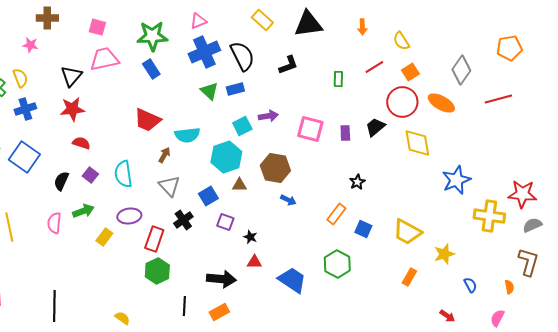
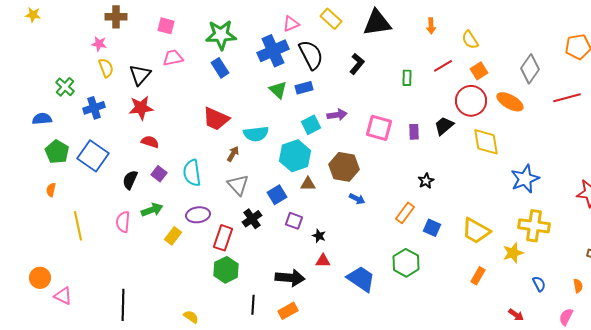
pink triangle: (198, 21) -> (291, 24), moved
pink trapezoid: (104, 59) -> (173, 58), size x0.7
black L-shape: (288, 65) -> (357, 64), turned -30
yellow semicircle: (20, 78) -> (106, 68), moved
yellow cross: (489, 216) -> (534, 226), moved

